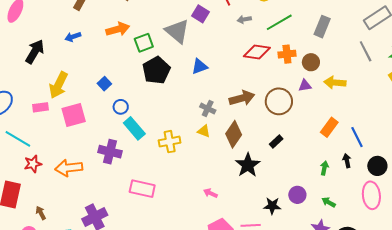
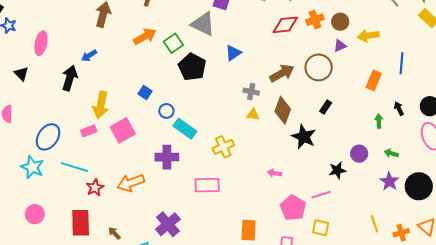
blue arrow: (73, 37) -> (89, 56), moved
blue line: (357, 137) -> (402, 63), moved, turned 45
yellow cross: (170, 142) -> (223, 147), moved

